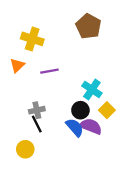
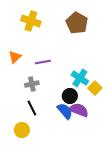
yellow cross: (32, 39) -> (31, 21), moved
gray cross: (37, 110) -> (32, 84), moved
yellow square: (107, 110) -> (95, 88), moved

